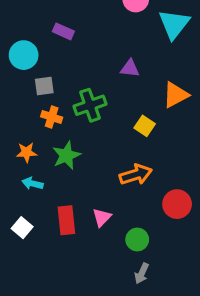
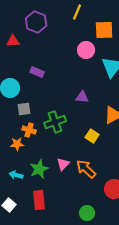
orange star: (27, 152) -> (17, 144), moved
green star: (66, 155) -> (39, 169), moved
orange arrow: (136, 175) -> (86, 169), turned -120
pink triangle: (102, 217) -> (63, 164), moved

